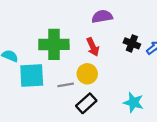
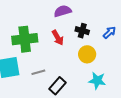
black cross: (132, 43) -> (82, 31), moved
yellow circle: (87, 74) -> (87, 54), moved

